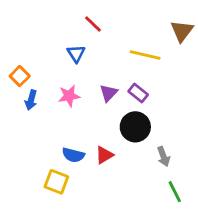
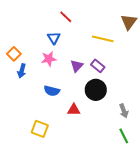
pink star: (69, 96) -> (49, 59), moved
blue semicircle: (73, 155) -> (52, 91), moved
red triangle: (104, 155) -> (74, 110), turned 32
gray arrow: (163, 156) -> (124, 111), moved

